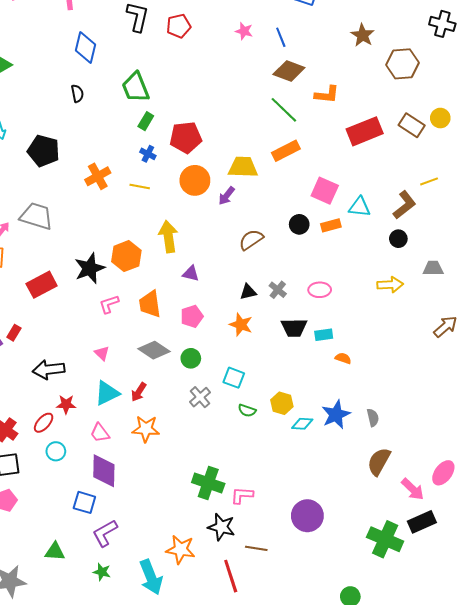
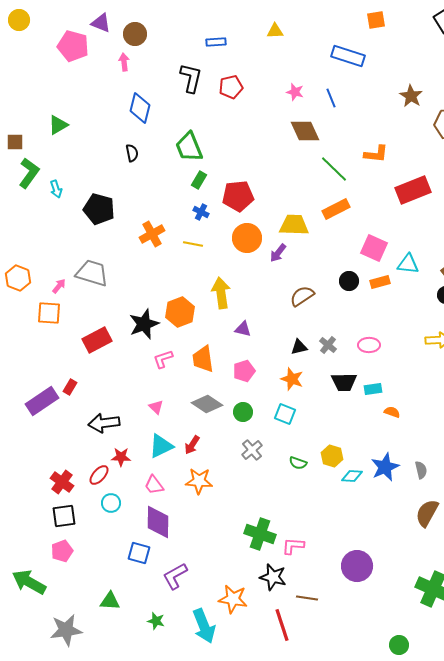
brown diamond: (289, 71) -> (305, 131), moved, turned 44
cyan square: (234, 378) -> (285, 414), moved
purple L-shape: (105, 533) -> (175, 576), moved

